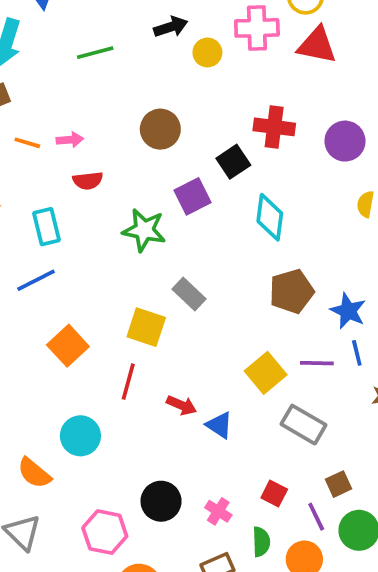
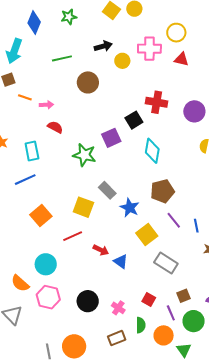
red triangle: (317, 45) -> (181, 59), size x0.7
brown circle: (160, 129) -> (88, 82), moved
orange line: (27, 143) -> (25, 97), moved
red semicircle: (88, 181) -> (55, 127), turned -147
blue star: (348, 311) -> (130, 208), moved
purple line: (317, 363) -> (174, 220), moved, turned 48
red line: (128, 382) -> (73, 236), turned 48
pink hexagon: (105, 532) -> (48, 297), moved

